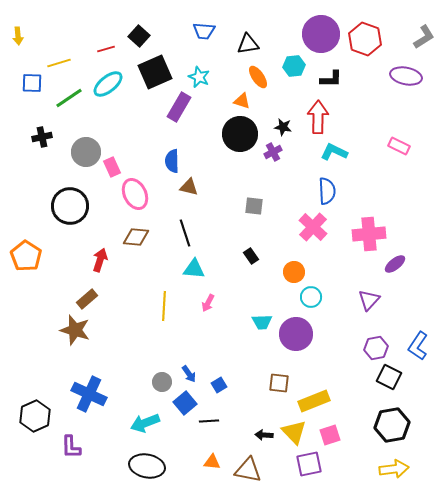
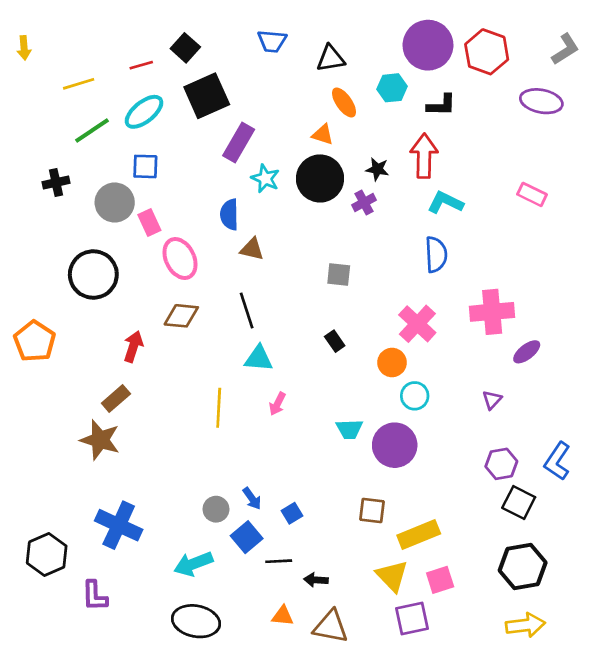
cyan star: (199, 77) -> (265, 178), moved
blue square: (32, 83) -> (145, 166), moved
pink cross: (313, 227) -> (417, 324), moved
purple triangle: (369, 300) -> (492, 400), size x0.7
black arrow: (264, 435) -> (316, 580), moved

